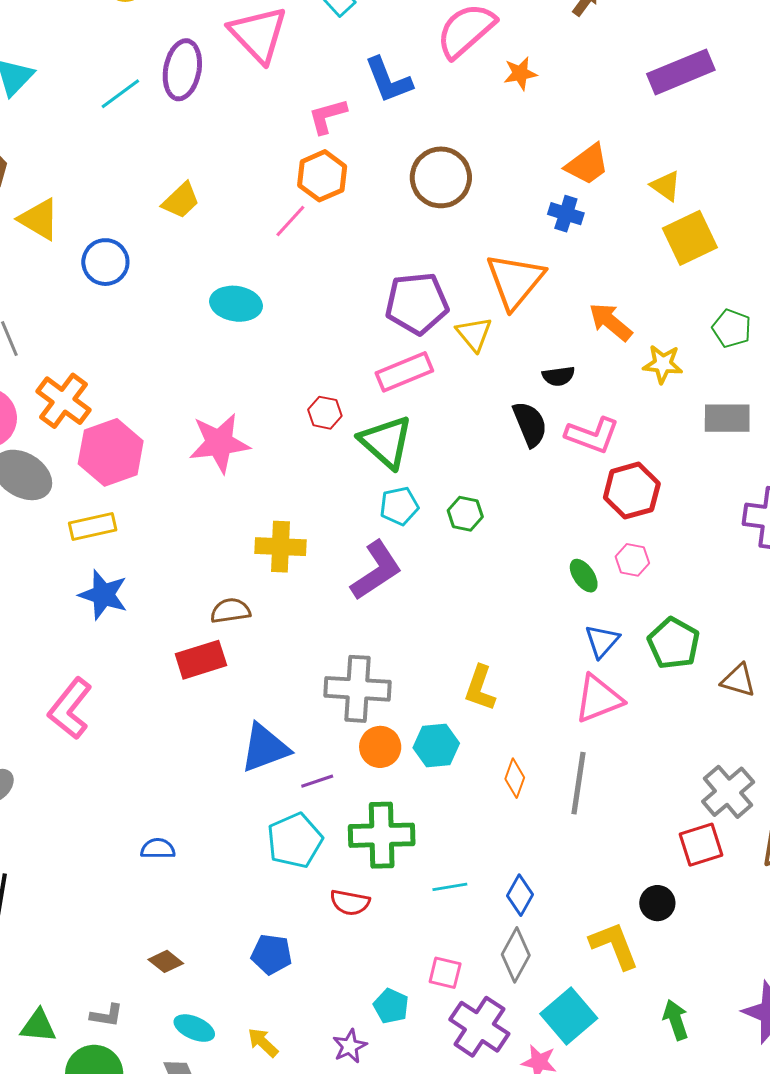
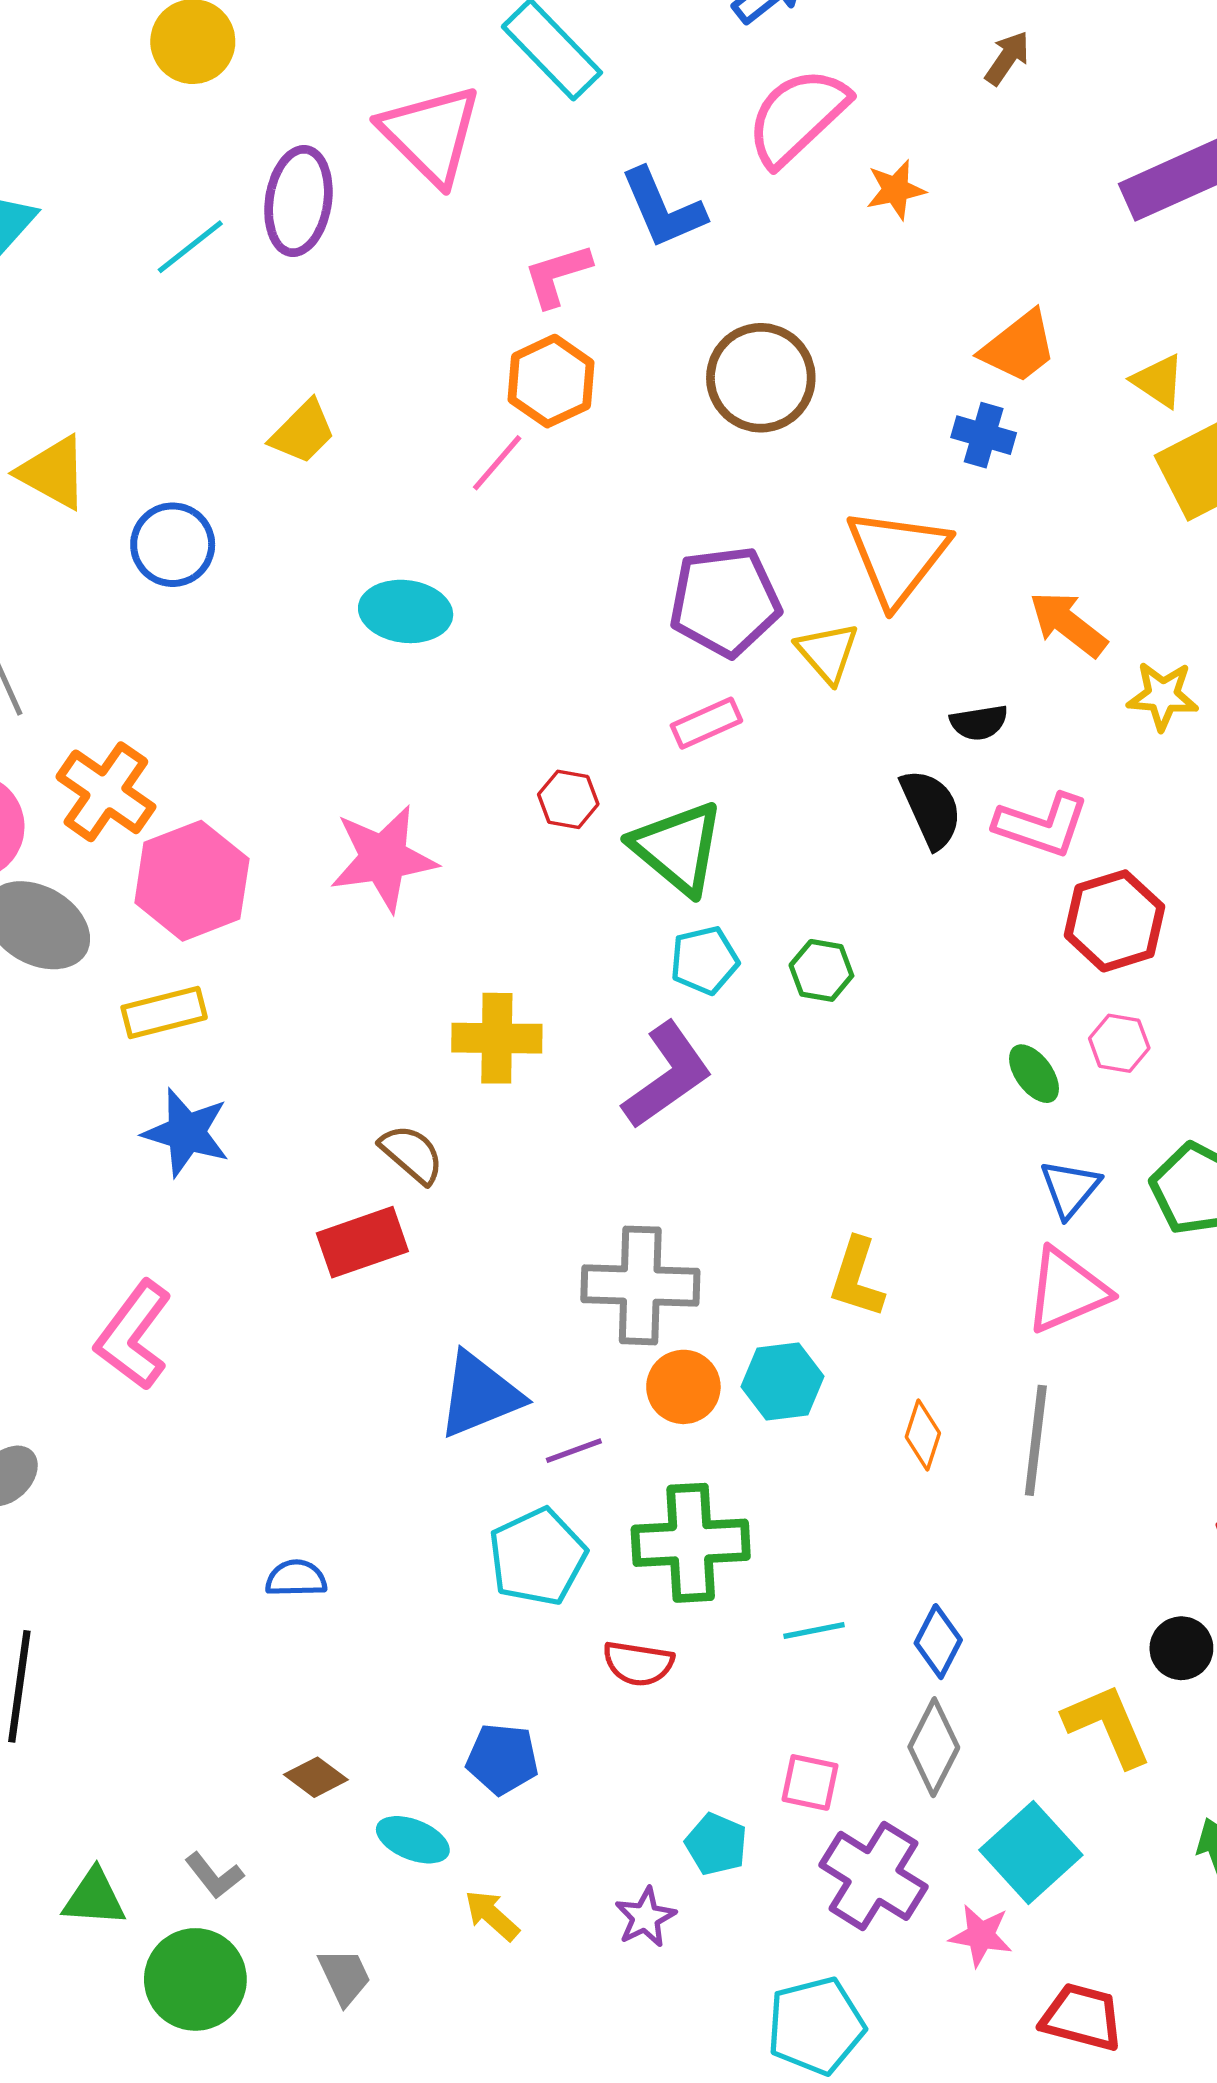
pink rectangle: (404, 372) -> (706, 723), size x0.7
brown semicircle: (230, 611) -> (412, 1154), turned 51
gray L-shape: (107, 1015) -> (214, 1876), turned 44
cyan ellipse: (194, 1028) -> (413, 1840), moved

